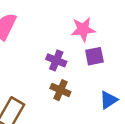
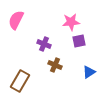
purple cross: (56, 60) -> (44, 44), moved

